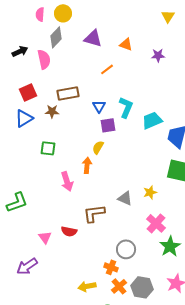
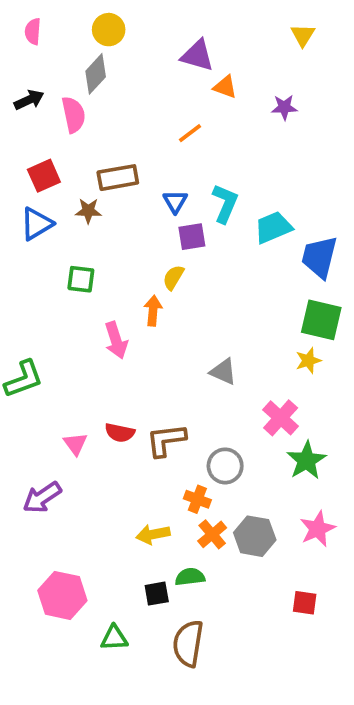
pink semicircle: (40, 14) -> (33, 31), moved
purple triangle: (93, 38) -> (197, 55), moved
yellow star: (150, 192) -> (308, 361), moved
brown L-shape: (94, 213) -> (166, 440), moved

